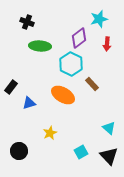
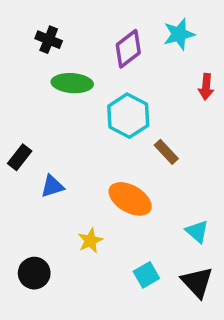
purple diamond: (79, 38) -> (128, 49), moved
red arrow: (107, 44) -> (206, 87), moved
orange ellipse: (63, 95) -> (130, 199), moved

